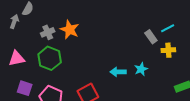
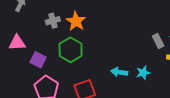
green hexagon: (50, 58) -> (71, 50), moved
purple square: (25, 88) -> (38, 60), moved

